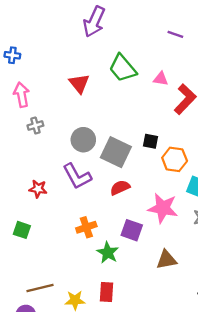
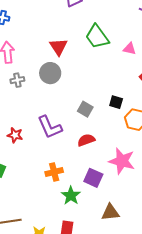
gray circle: (83, 140) -> (50, 73), moved
gray square: (116, 152) -> (85, 109), size x0.6
brown triangle: (166, 260) -> (110, 212), moved

